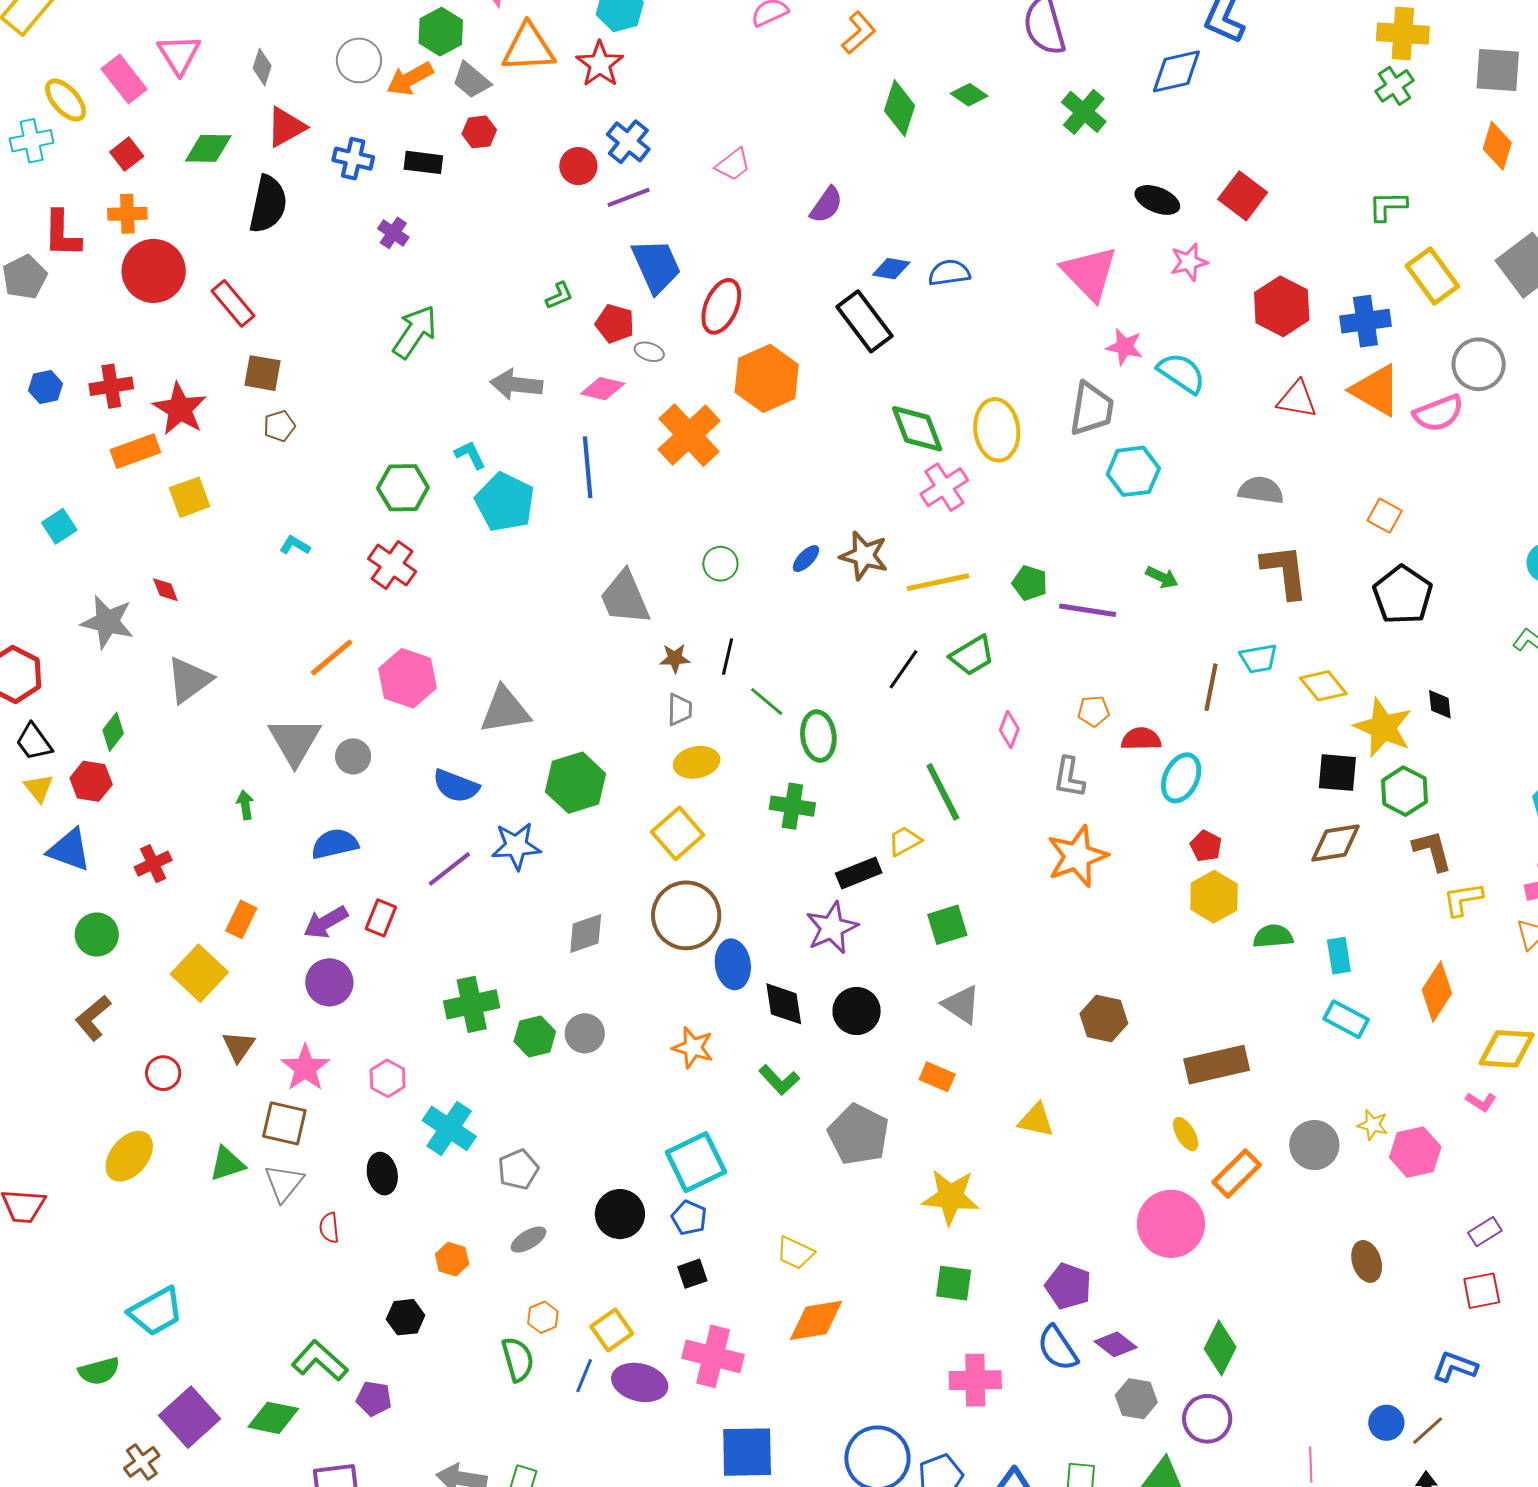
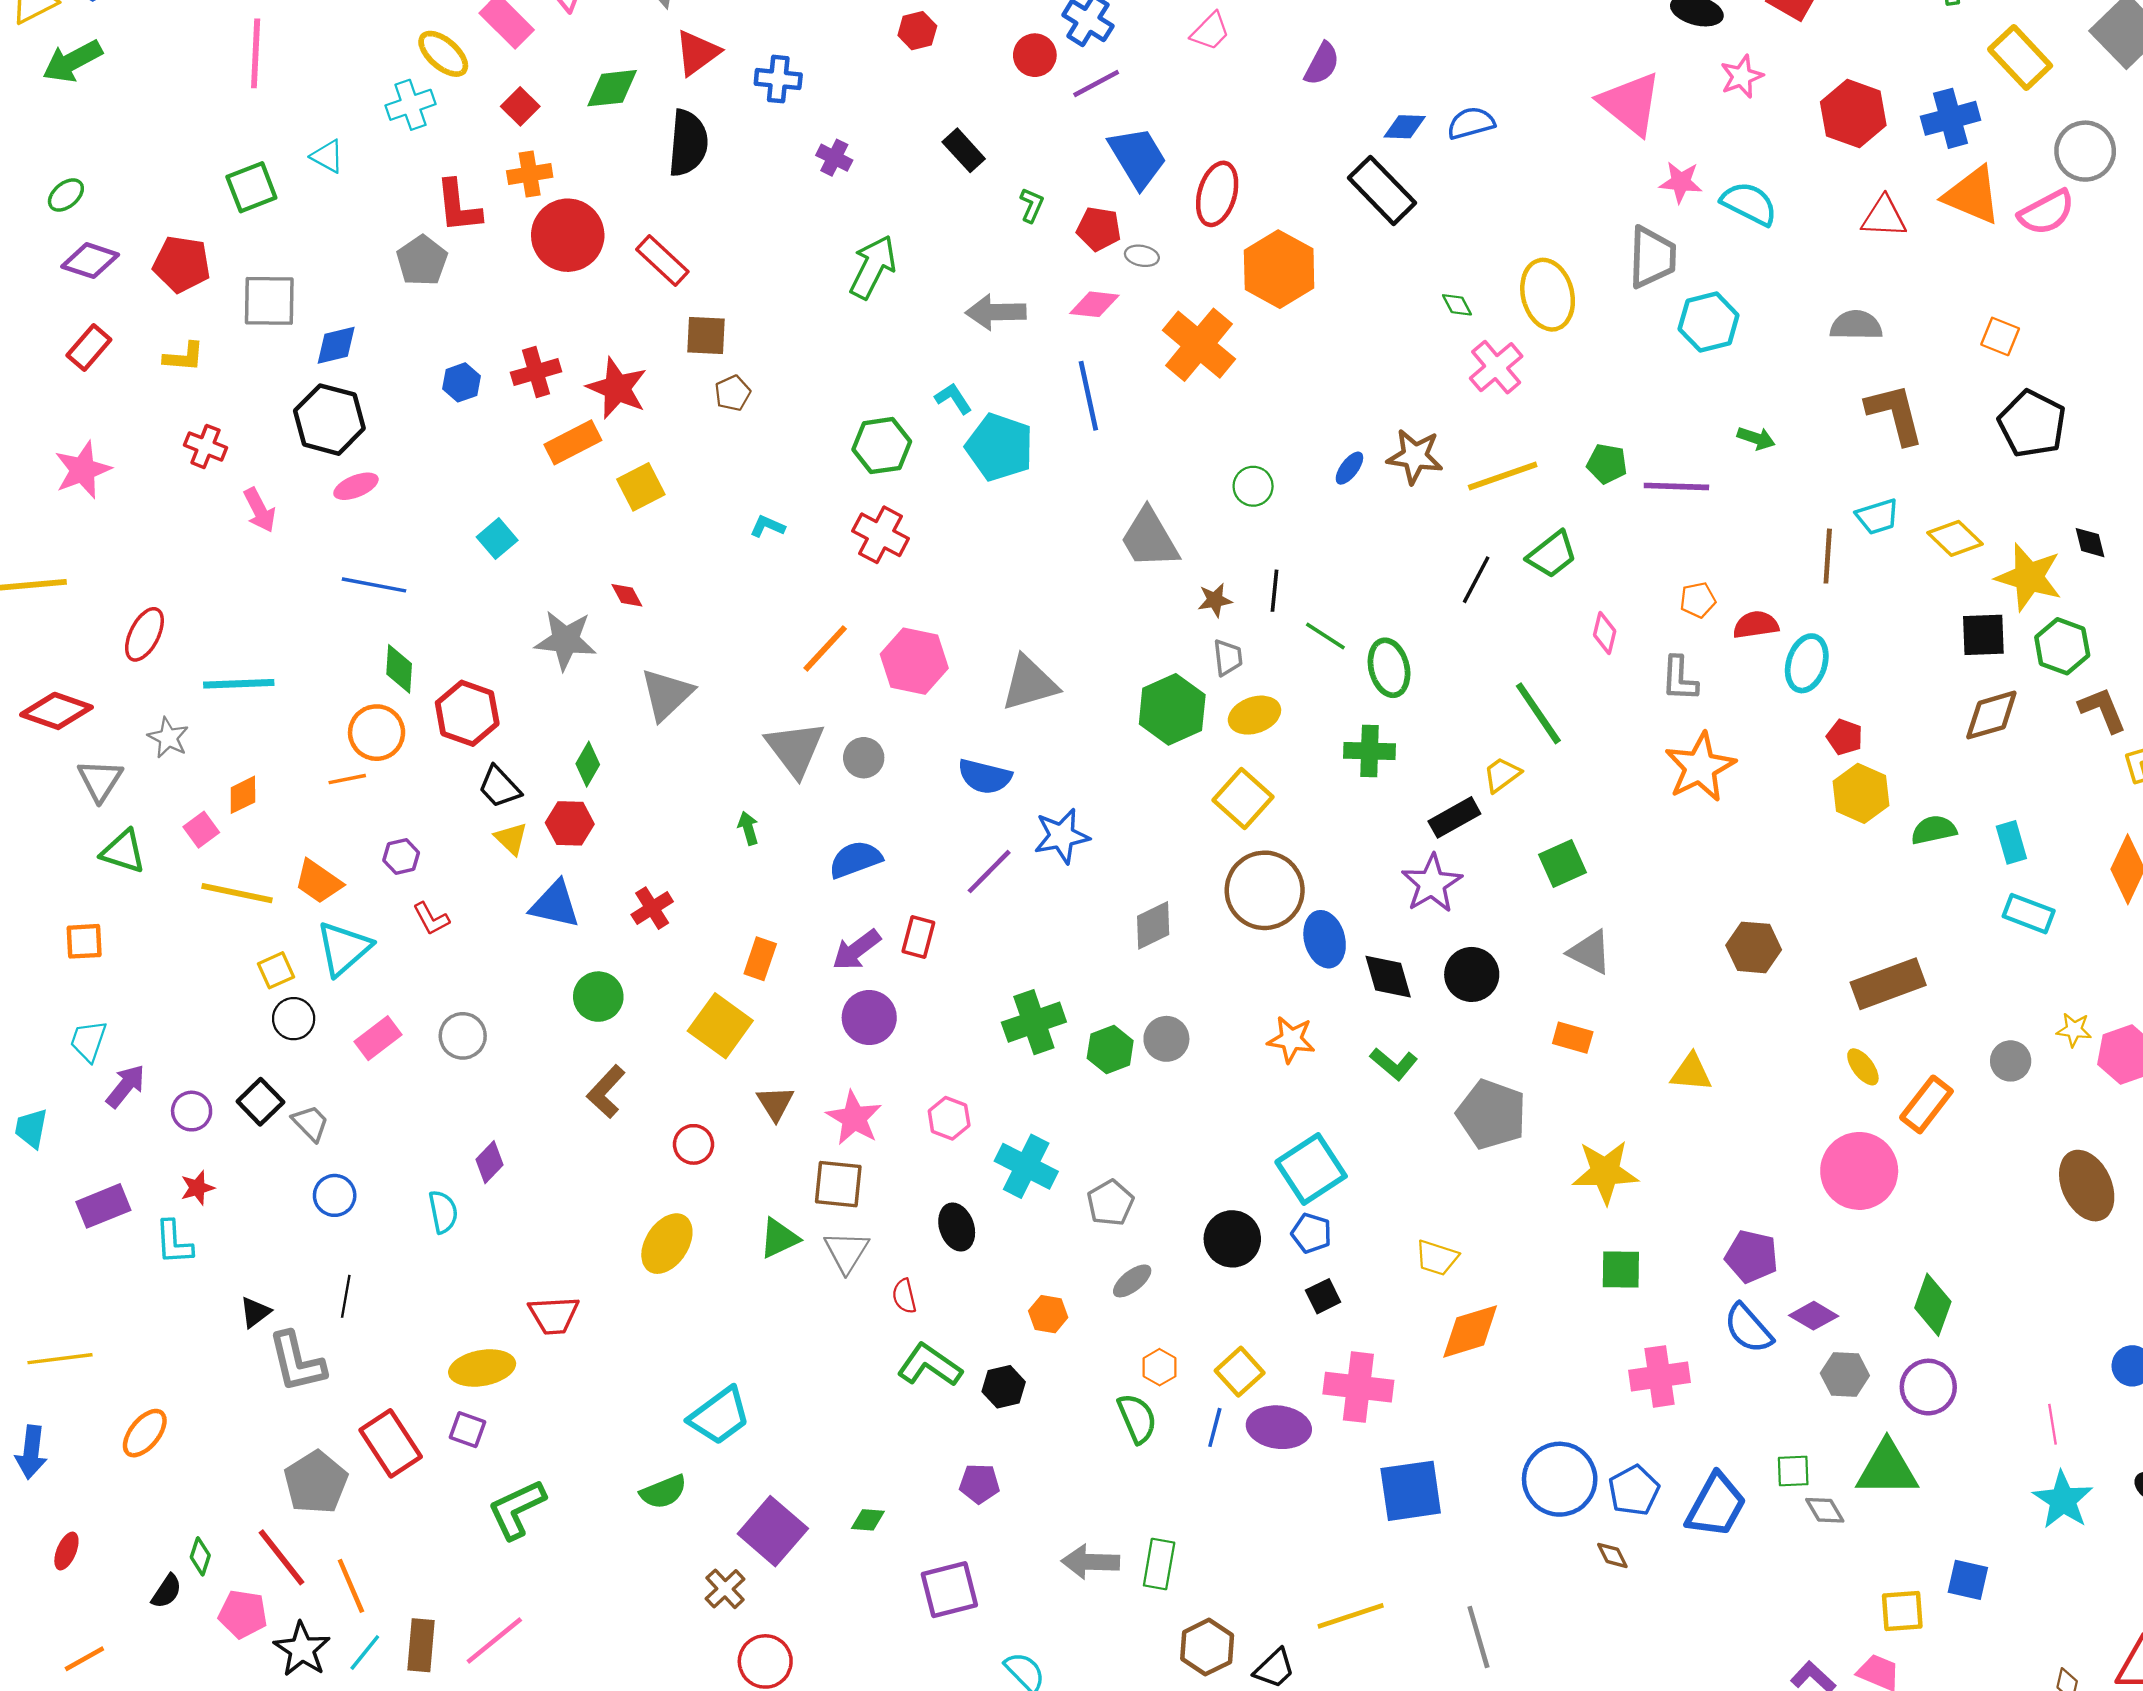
black rectangle: (423, 162) -> (964, 150), moved, turned 48
green L-shape: (559, 296) -> (1032, 205), turned -36
green diamond: (917, 429) -> (1457, 305), size x0.5
green hexagon: (576, 783) -> (1172, 709), moved
gray circle: (1314, 1145) -> (2011, 1061), size x0.7
brown ellipse: (1367, 1261) -> (2087, 1186), size x1.5
green L-shape: (320, 1361) -> (930, 1365), moved
green diamond: (273, 1418) -> (868, 1520), size x0.6

